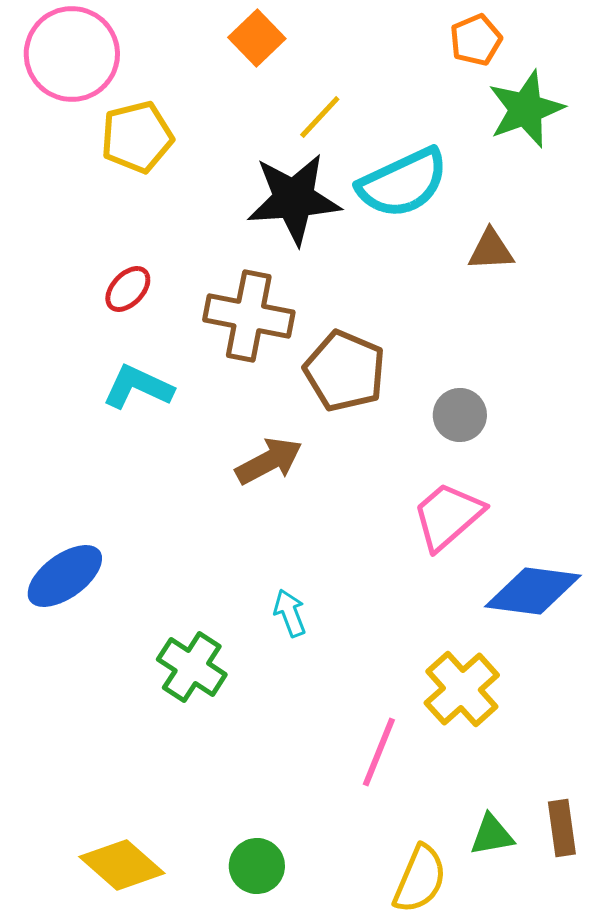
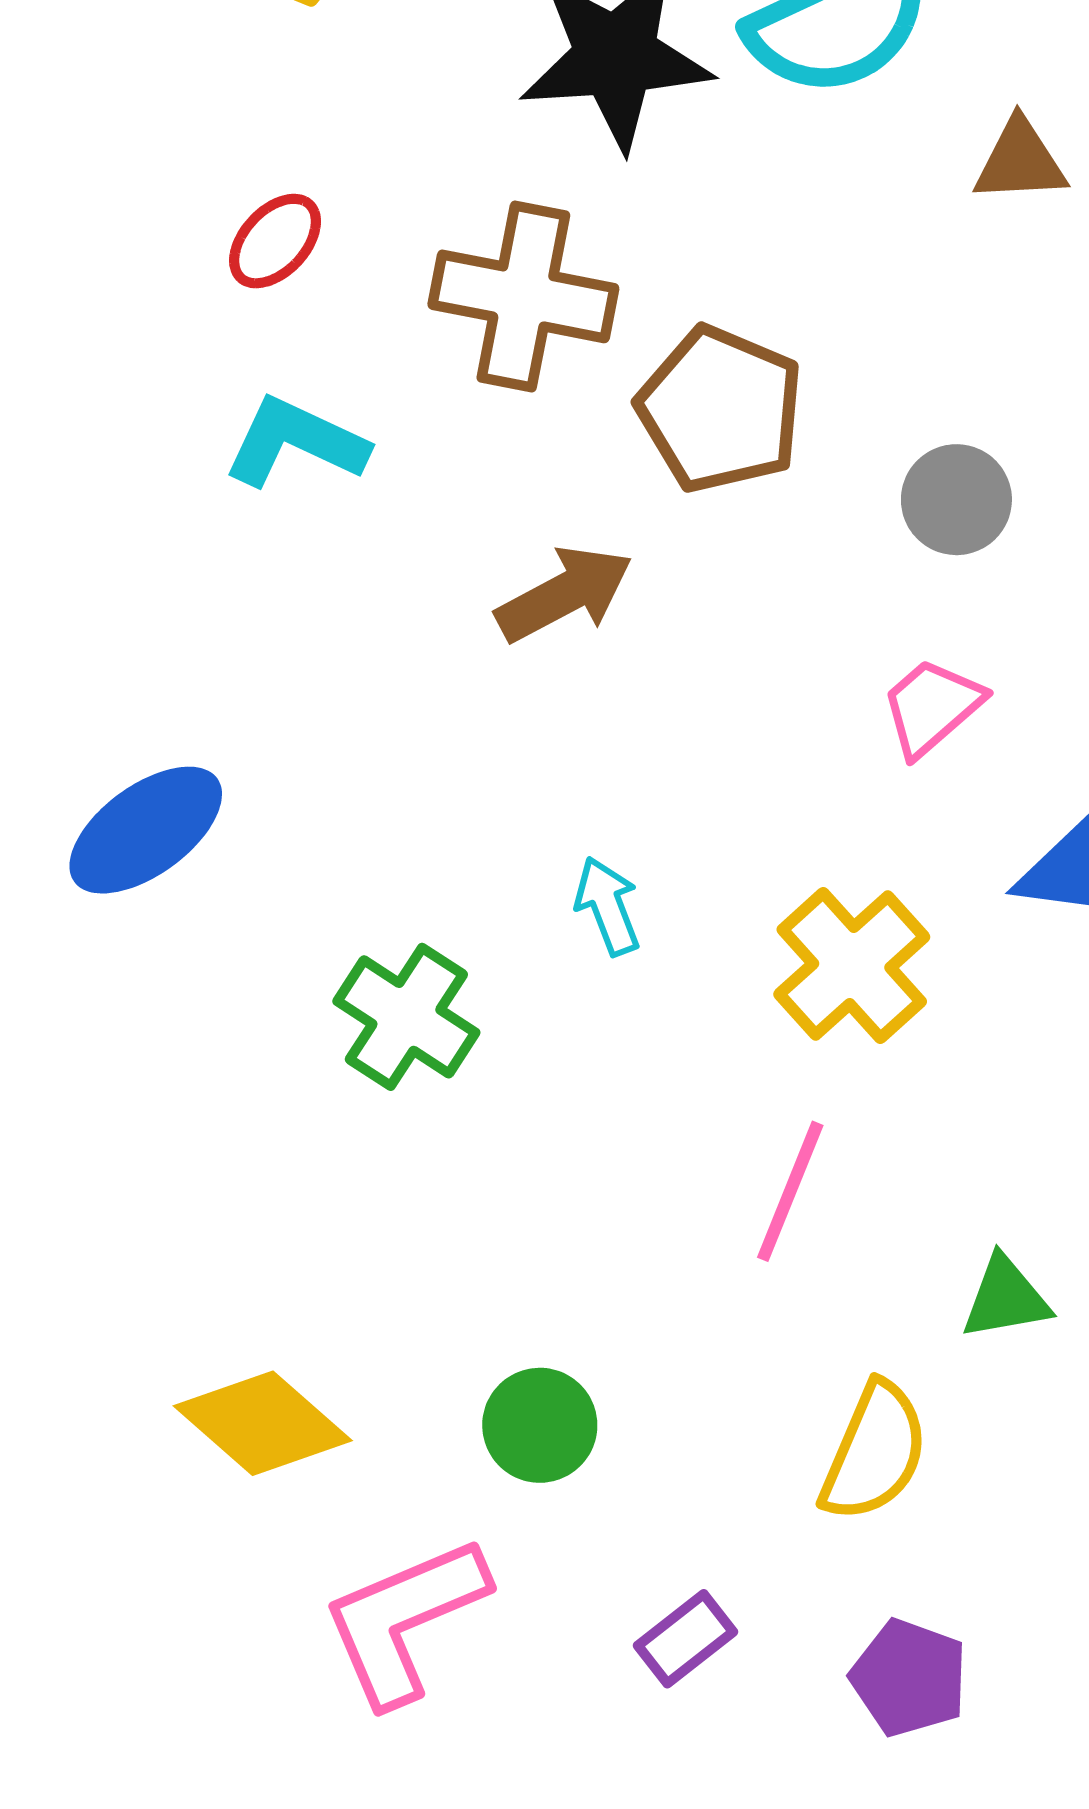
pink trapezoid: (448, 516) -> (932, 707), size x0.7
yellow cross: (462, 689) -> (852, 966), moved
green triangle: (492, 835) -> (1006, 1298), moved

